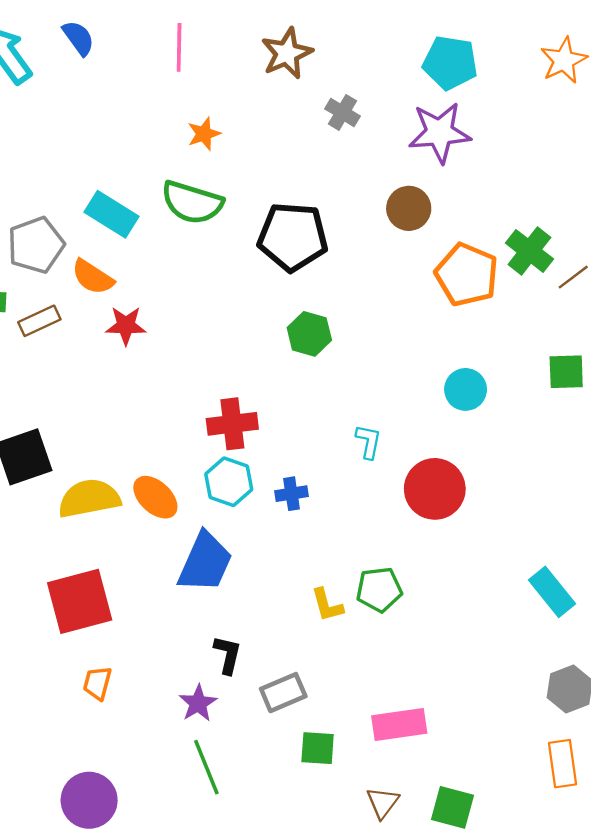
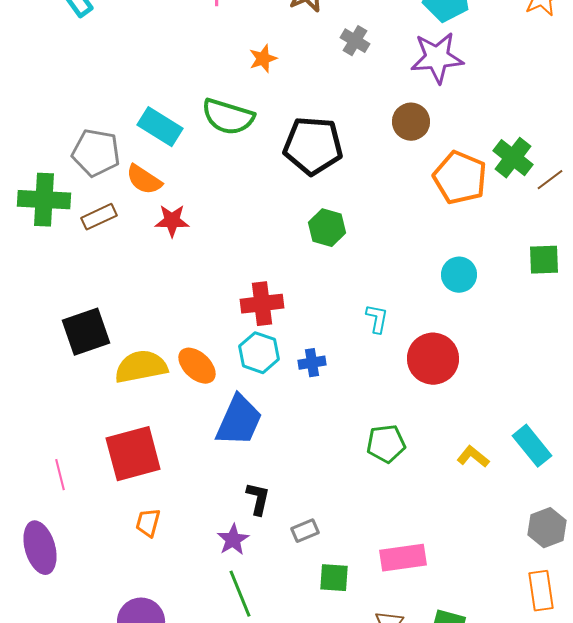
orange star: (204, 134) -> (263, 59), moved
gray pentagon: (36, 245) -> (96, 153), turned 30
yellow L-shape: (327, 605) -> (473, 457), moved, turned 144
gray rectangle: (283, 693) -> (305, 531), size x0.7

